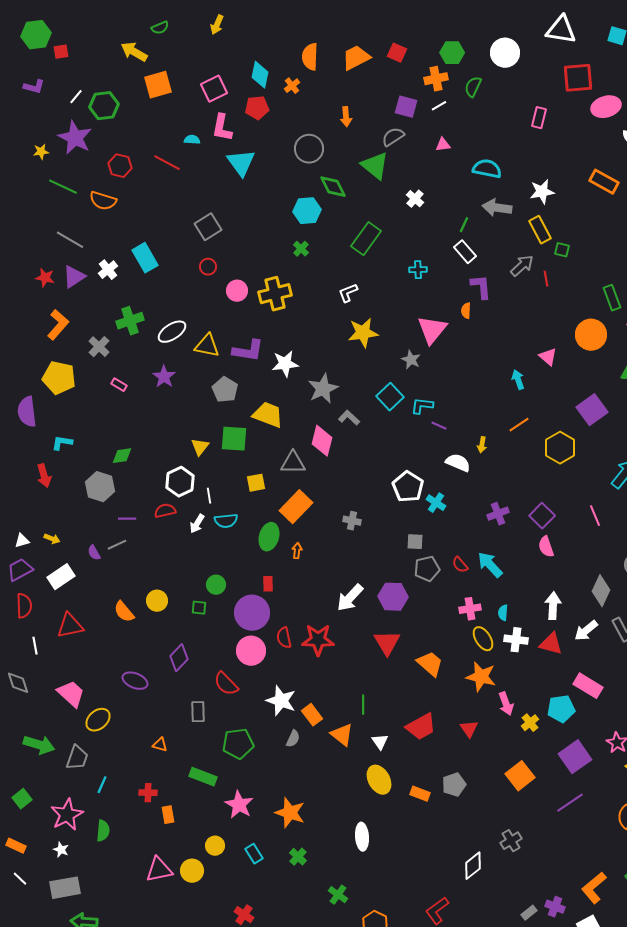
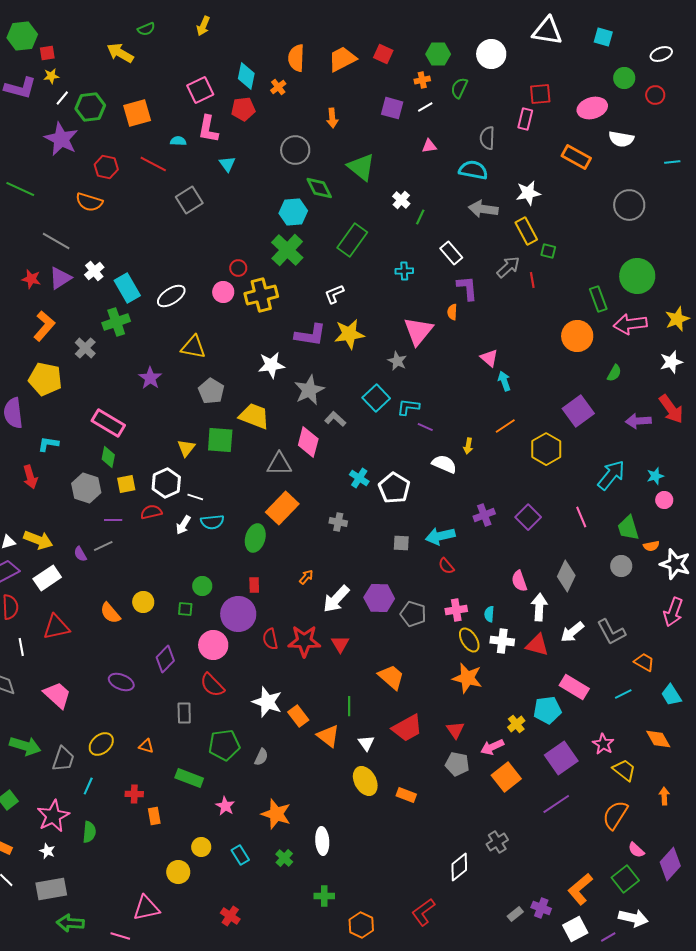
red square: (578, 78) -> (540, 94), moved, size x0.7
orange cross: (436, 79) -> (422, 80), size x0.7
orange square: (158, 85) -> (137, 113), moved
purple L-shape: (34, 87) -> (20, 88), size x1.5
gray semicircle: (393, 137) -> (487, 138), moved, turned -55
yellow star: (41, 152) -> (51, 76), moved
cyan triangle: (241, 163) -> (227, 164), size x0.6
orange rectangle: (604, 182) -> (576, 157), moved
green line: (63, 187) -> (20, 189), moved
green line: (464, 225) -> (420, 217), moved
gray square: (208, 227) -> (189, 200), moved
green cross: (301, 249) -> (287, 250), size x2.0
cyan rectangle: (145, 258) -> (127, 288), moved
red circle: (208, 267) -> (238, 268), moved
white ellipse: (172, 332) -> (171, 296), moved
purple L-shape: (248, 351) -> (310, 335), moved
pink triangle: (548, 357) -> (489, 358), moved
pink rectangle: (119, 385) -> (108, 423), moved, size x2.0
green diamond: (122, 456) -> (108, 457), turned -70
yellow square: (256, 483) -> (126, 484), moved
white line: (209, 496) -> (195, 497), turned -63
cyan cross: (436, 503) -> (359, 478), moved
yellow arrow: (52, 539) -> (38, 540), size x1.8
pink semicircle: (546, 547) -> (519, 581), moved
orange arrow: (297, 551) -> (306, 577), moved, turned 35
cyan arrow: (490, 565) -> (440, 536), moved, turned -60
gray pentagon: (427, 569) -> (413, 614), moved, turned 30
gray diamond: (601, 591) -> (566, 576), moved
red triangle: (387, 643) -> (340, 644), moved, size x0.7
pink circle: (251, 651) -> (213, 645), moved
orange trapezoid: (430, 664) -> (391, 677), moved
pink arrow: (506, 704) -> (492, 747), moved, turned 85
yellow ellipse: (98, 720) -> (101, 744), moved
gray semicircle: (293, 739) -> (261, 757), moved
gray pentagon: (454, 785) -> (457, 764), moved, turned 30
pink star: (239, 805) -> (225, 806), size x0.7
white ellipse: (362, 837) -> (322, 841), moved
pink triangle: (159, 870) -> (146, 908), moved
green cross: (338, 895) -> (324, 896), turned -36

